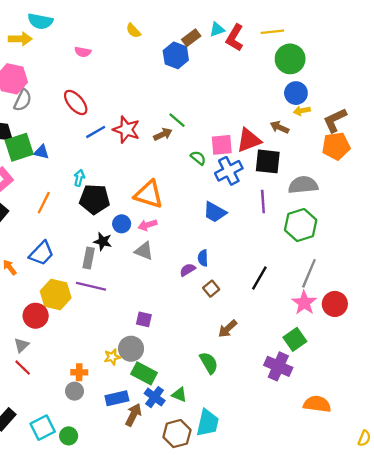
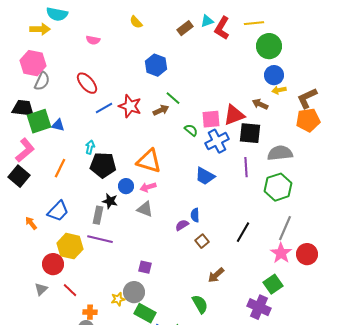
blue hexagon: (176, 55) -> (156, 65), moved
red line: (23, 368) -> (70, 290), moved

